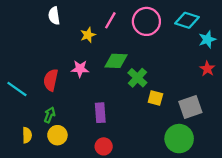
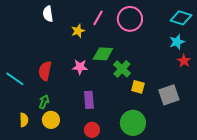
cyan diamond: (187, 20) -> (181, 18), moved
cyan star: (207, 39) -> (177, 42), moved
pink star: (80, 69) -> (80, 67), moved
green circle: (179, 139) -> (133, 123), moved

